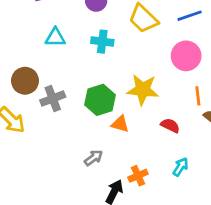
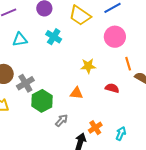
cyan cross: (102, 42) -> (54, 37), turned 35
yellow star: (143, 90) -> (88, 66), size x0.7
green hexagon: (100, 100) -> (42, 101), moved
cyan arrow: (181, 167) -> (121, 134), moved

